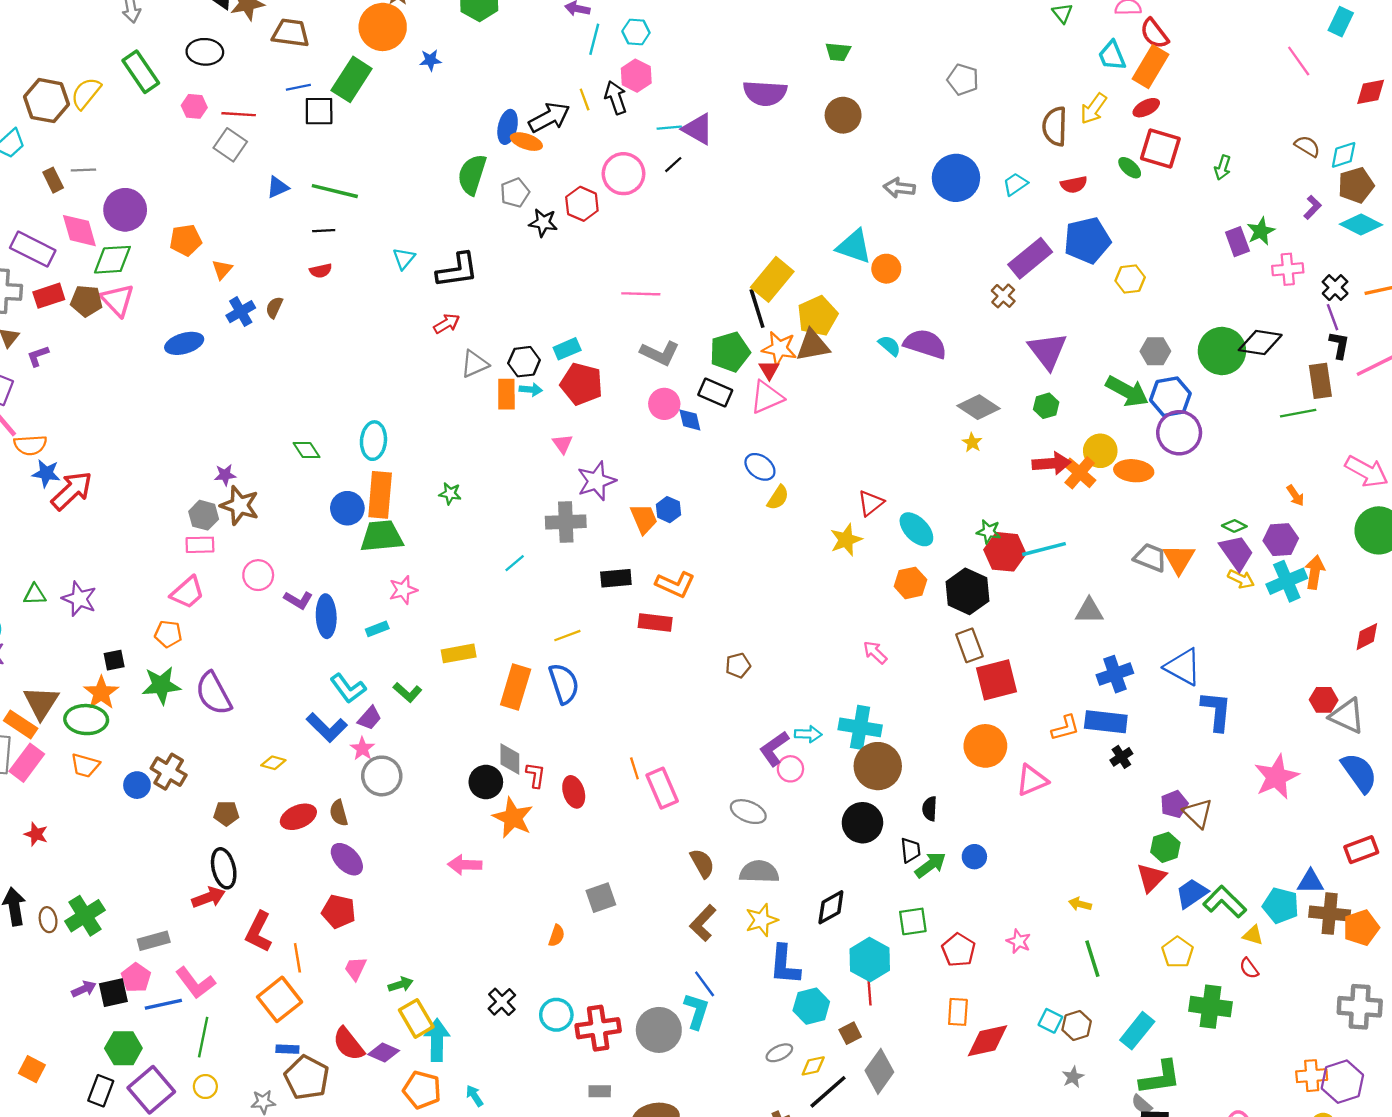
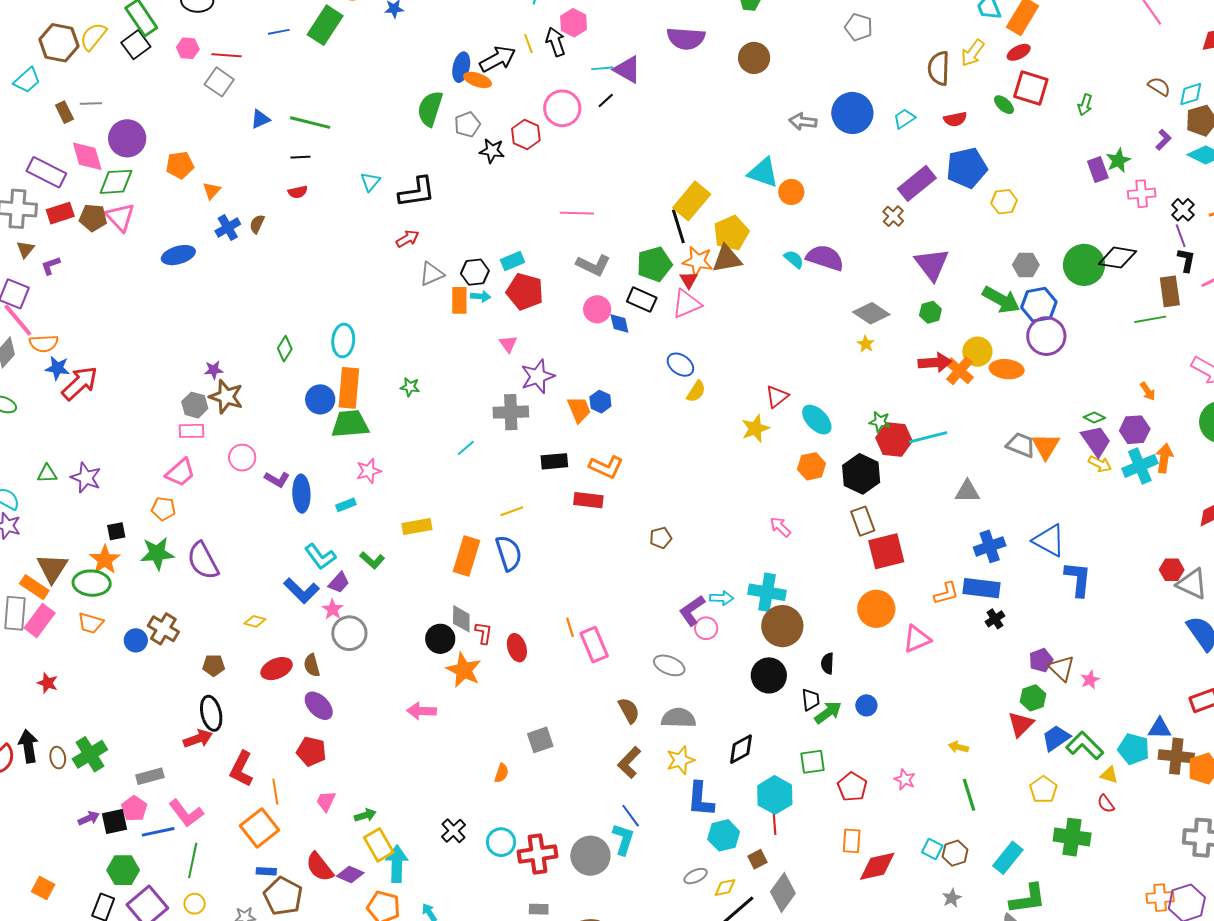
black square: (319, 111) -> (136, 45), moved, turned -36
green diamond: (306, 450) -> (285, 349), turned 65
pink star: (1276, 777) -> (1090, 680), moved, size x0.5

